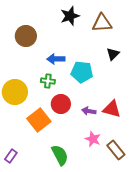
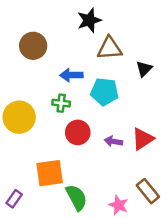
brown triangle: (102, 23) -> (110, 48), moved
red triangle: (112, 109) -> (143, 139), turned -48
orange square: (39, 120) -> (50, 173), moved, turned 30
pink star: (93, 139) -> (119, 205), moved

